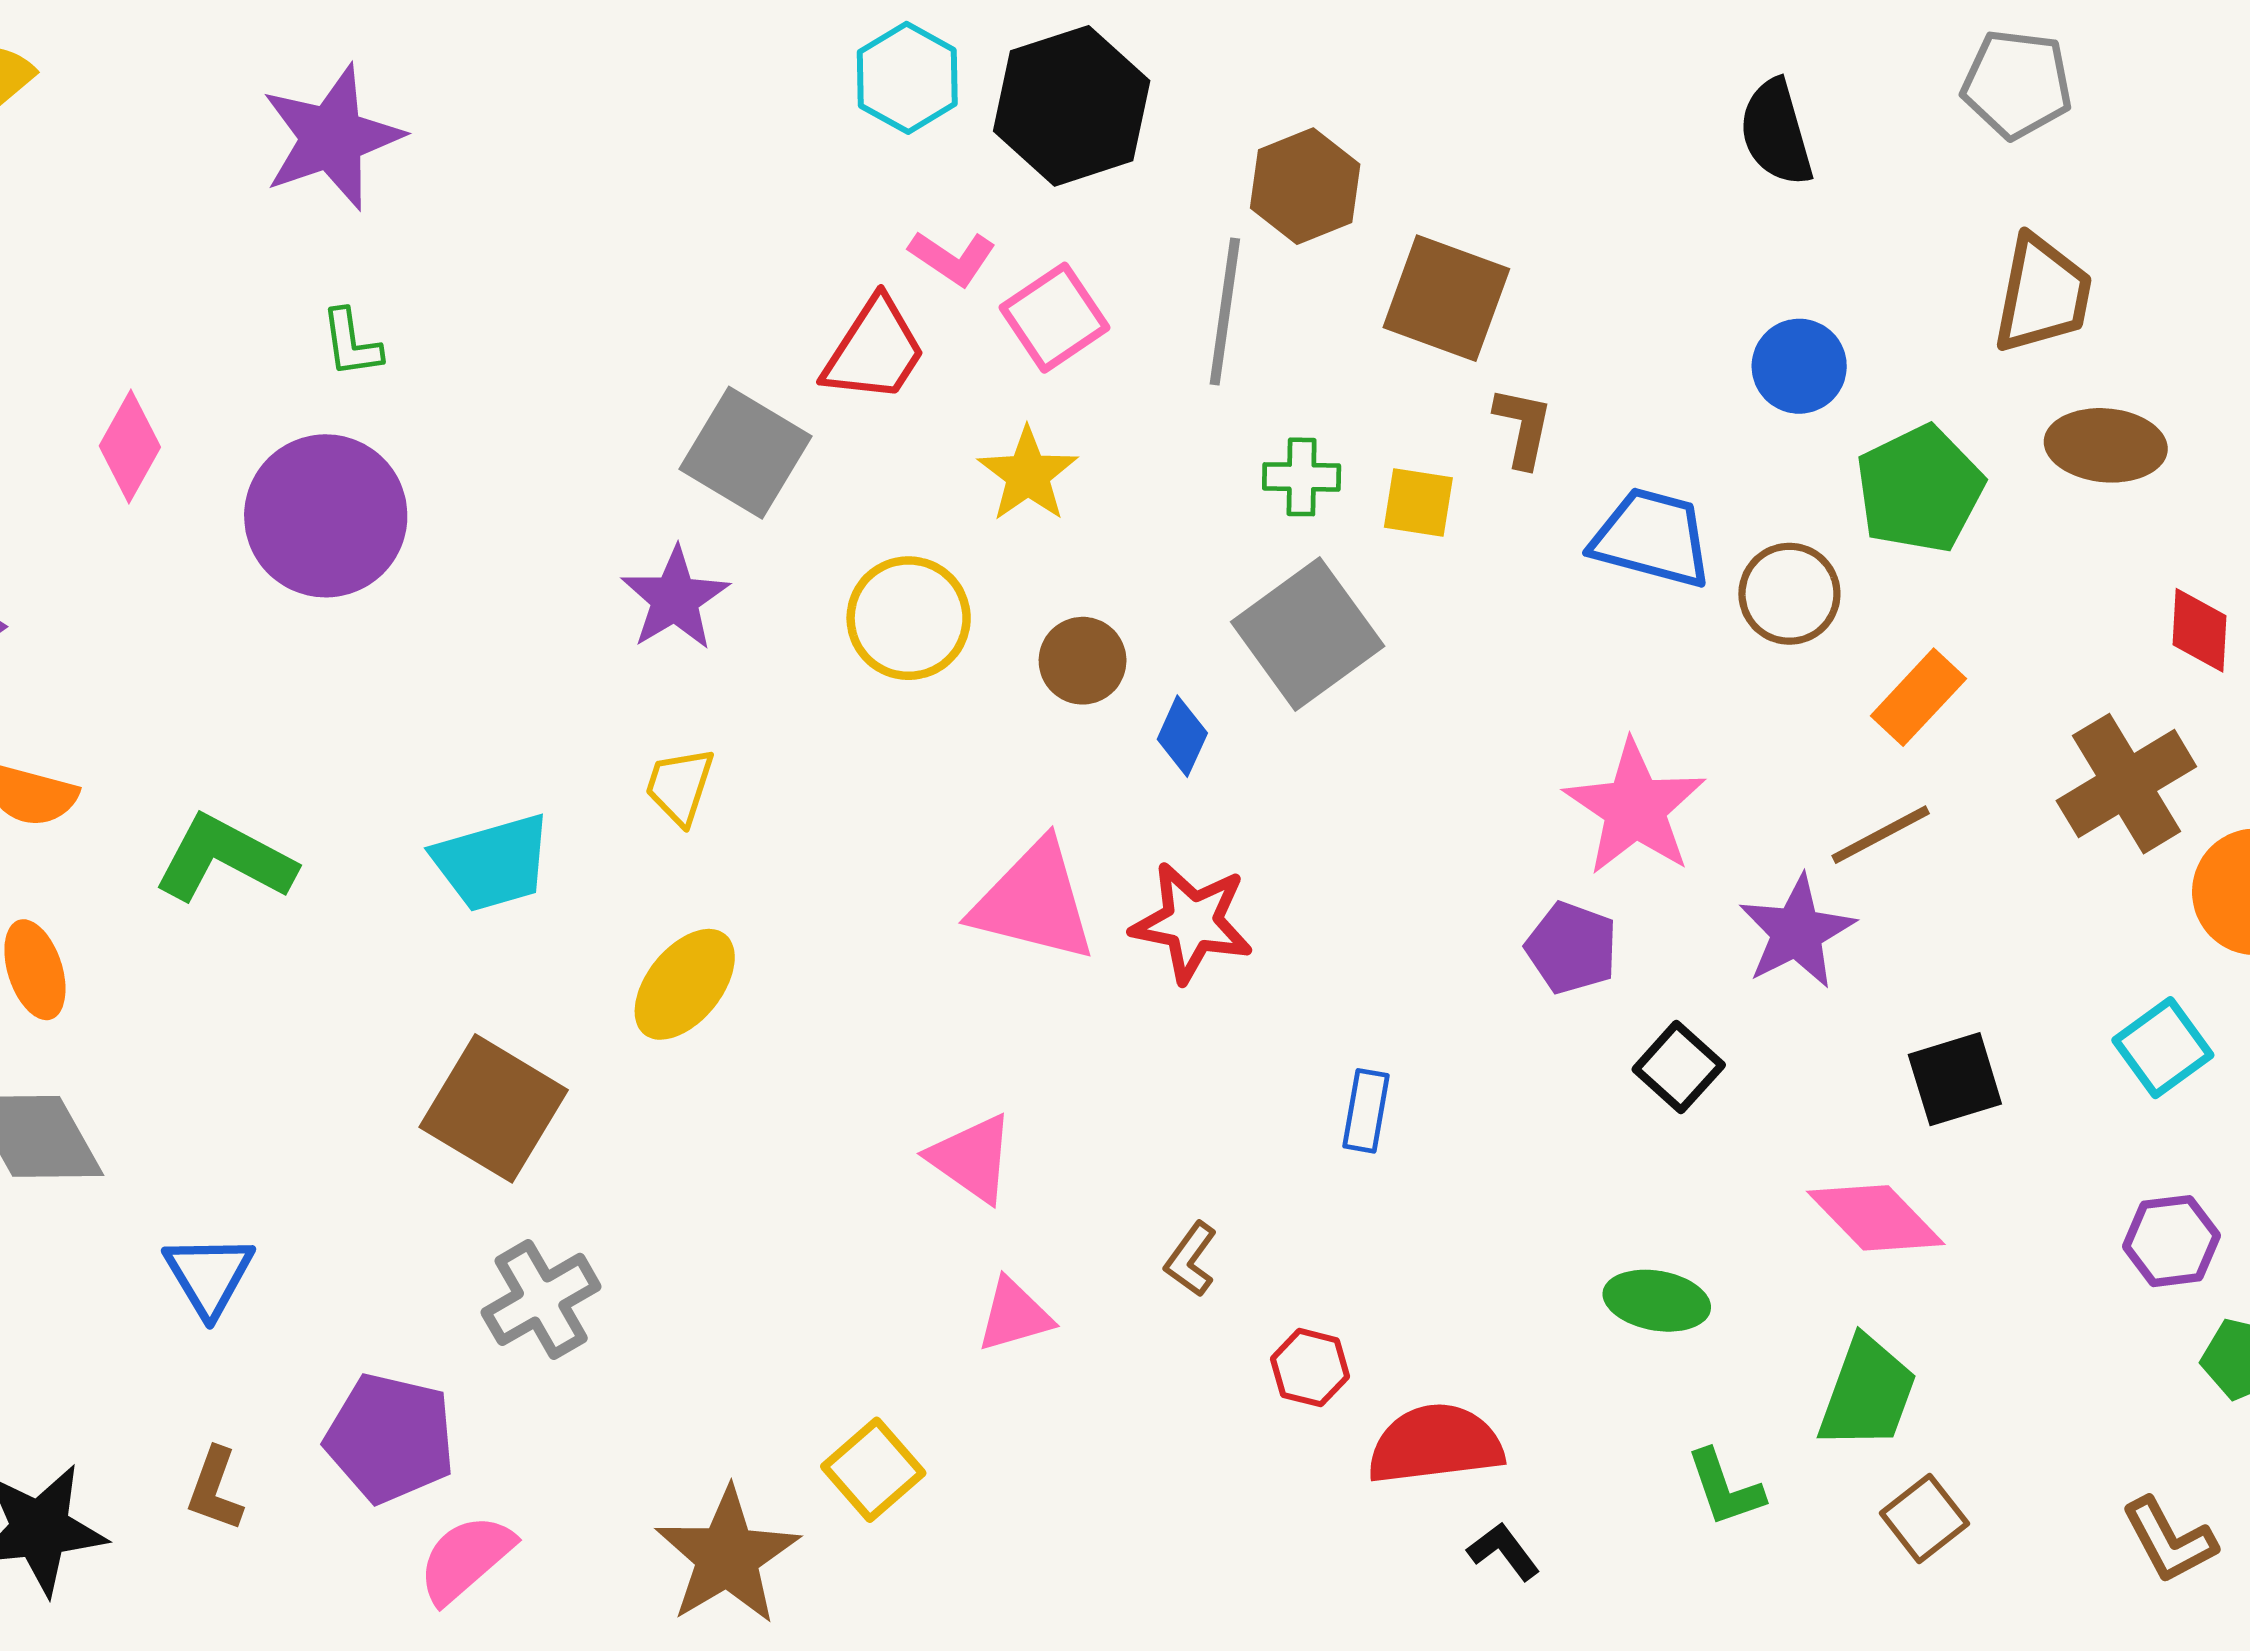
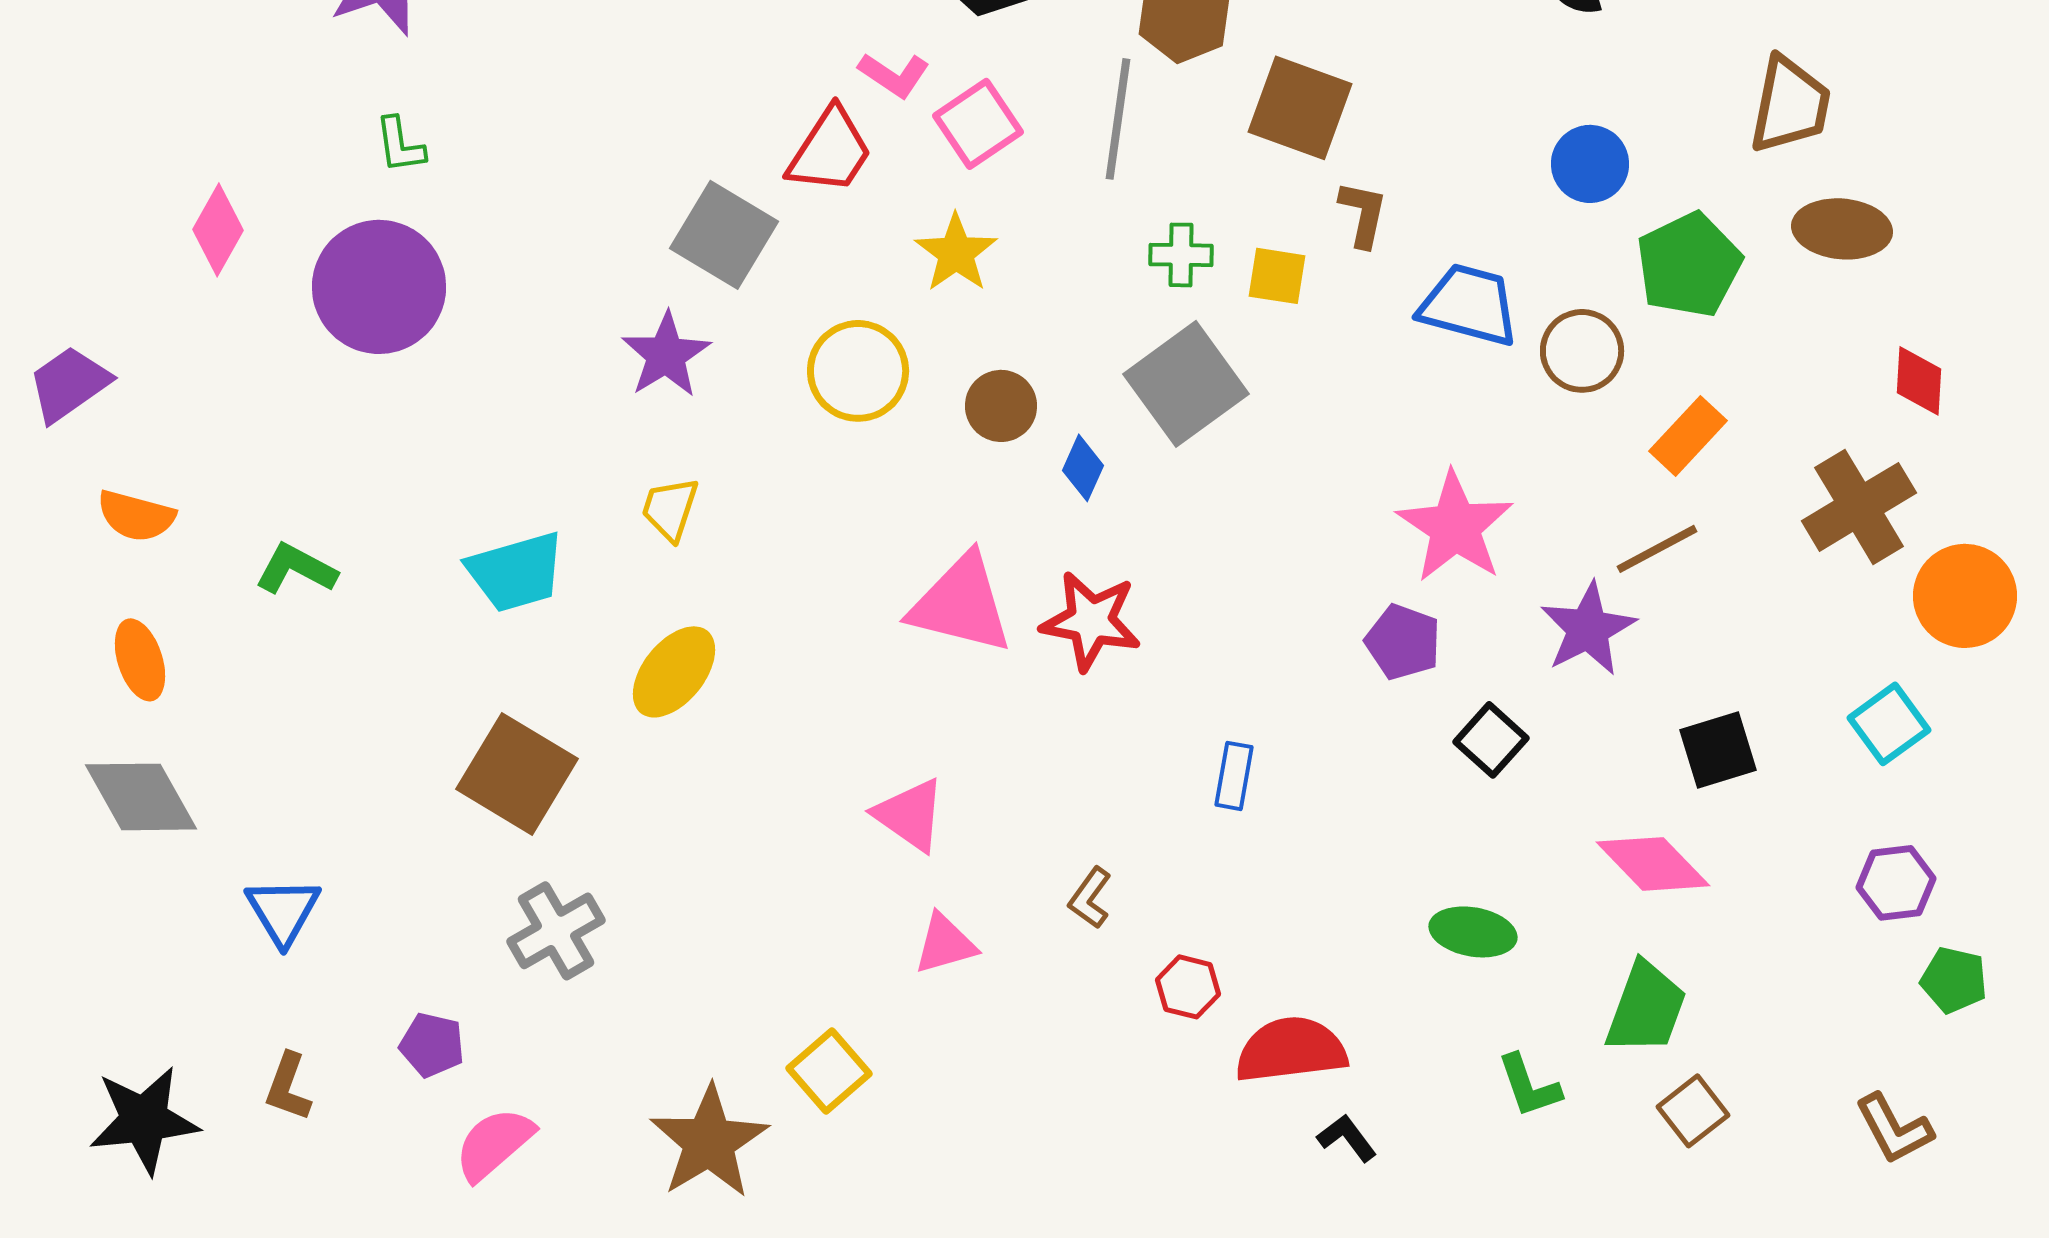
green L-shape: (225, 859) -> (296, 569), size x0.7
purple pentagon: (390, 1438) -> (432, 1045), size x0.6

